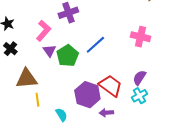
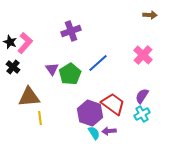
pink L-shape: (43, 31) -> (25, 43), moved
pink cross: (140, 37) -> (143, 55), turned 30
cyan semicircle: (61, 115) -> (94, 133), moved

